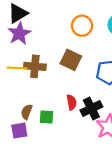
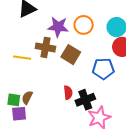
purple star: (19, 34) -> (58, 27), moved, turned 30
brown cross: (35, 66) -> (45, 47), moved
green square: (46, 117) -> (14, 100), moved

